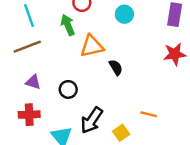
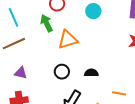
black semicircle: (116, 67) -> (91, 73), moved, turned -56
black circle: (68, 89) -> (62, 72), moved

